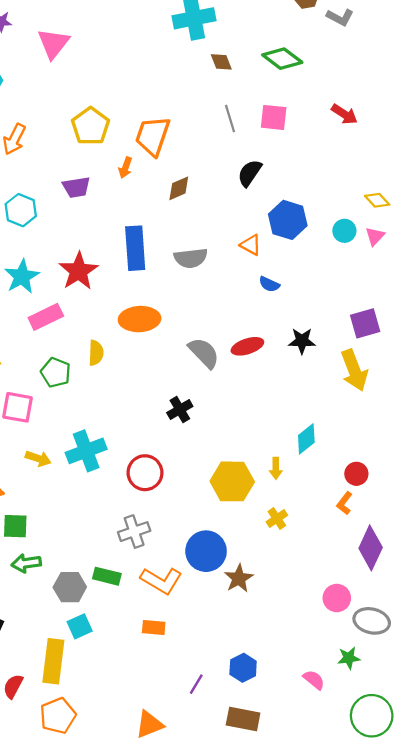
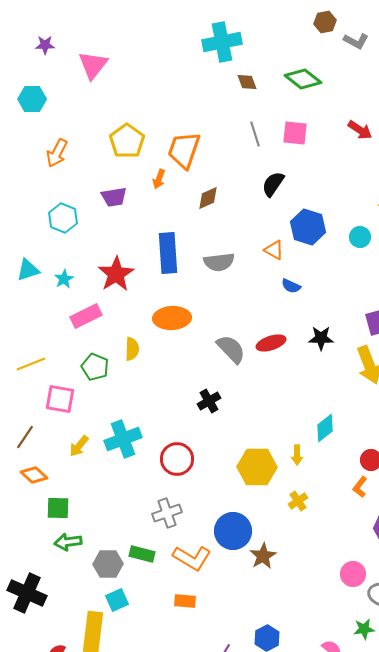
cyan star: (22, 277) -> (64, 279), size x0.6
yellow arrow: (38, 459) -> (79, 446), turned 110

